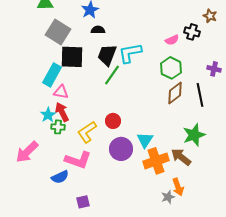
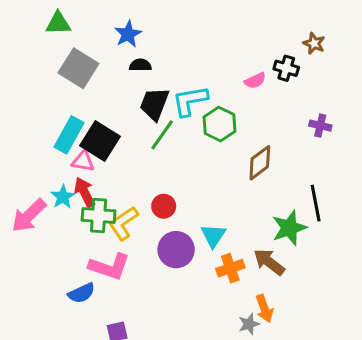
black square: (72, 57) -> (100, 141), moved, turned 30
green hexagon: (171, 68) -> (219, 124), moved
black line: (200, 95) -> (316, 203), moved
green cross: (58, 127) -> (99, 216), moved, size x1.5
pink arrow: (27, 152) -> (29, 216), moved
orange cross: (156, 161) -> (230, 268), size x0.7

